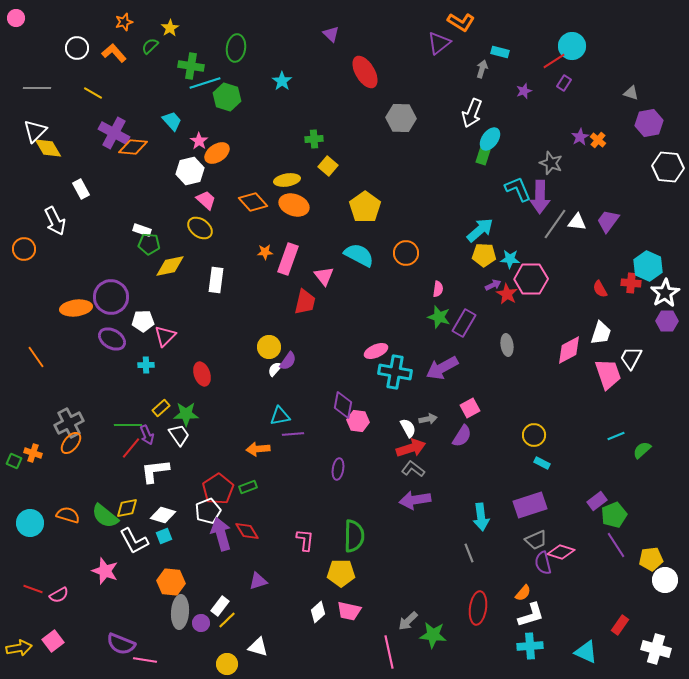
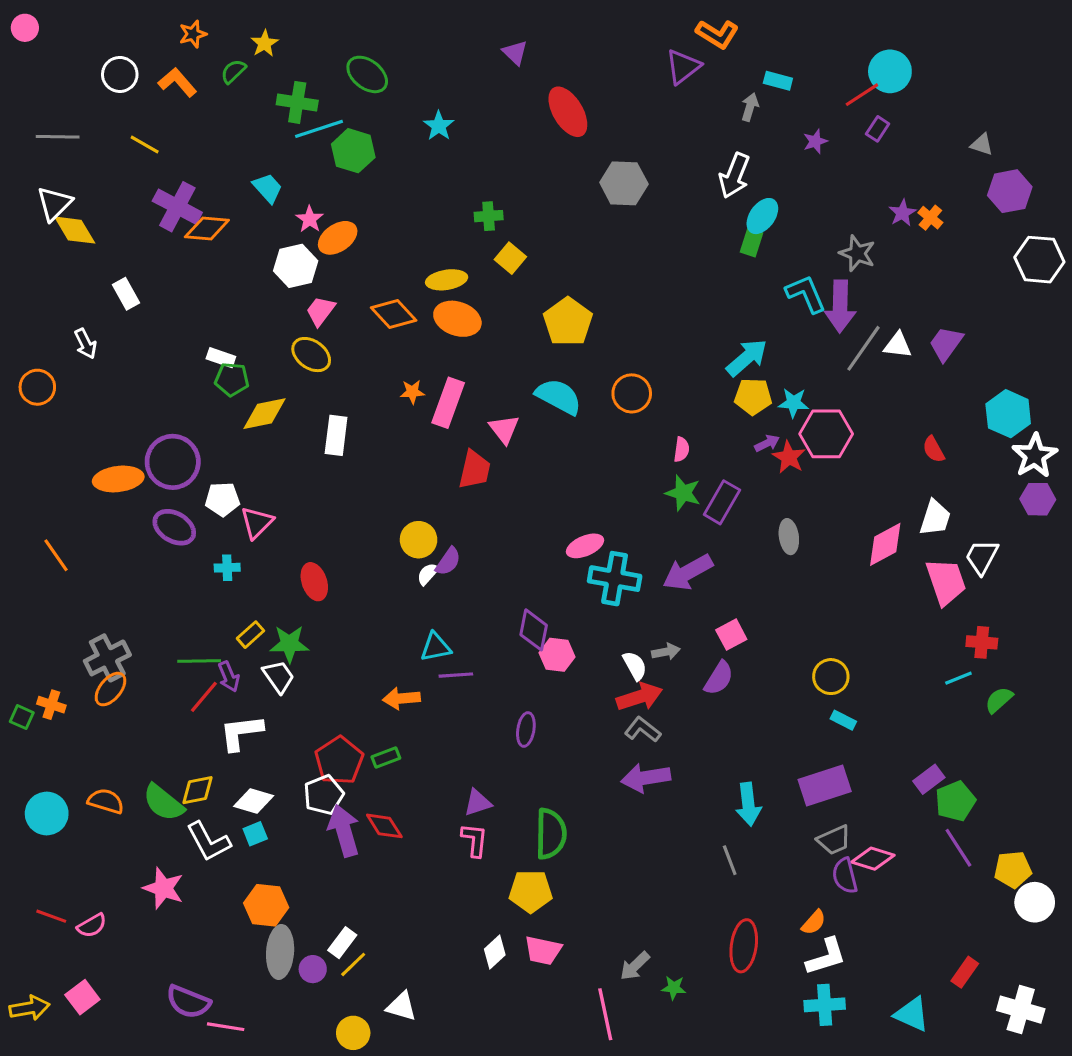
green ellipse: (236, 48) -> (367, 74), turned -60
pink trapezoid: (206, 200) -> (321, 311), turned -95
white arrow: (55, 221) -> (86, 344), size x0.7
red cross: (631, 283) -> (982, 642), moved
purple triangle: (258, 581) -> (478, 803), moved
green star: (433, 635) -> (674, 988), size x0.6

